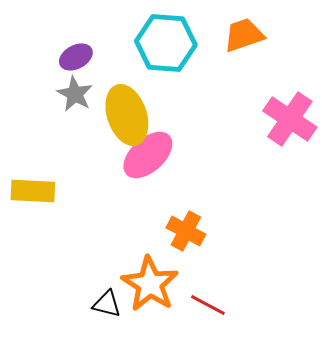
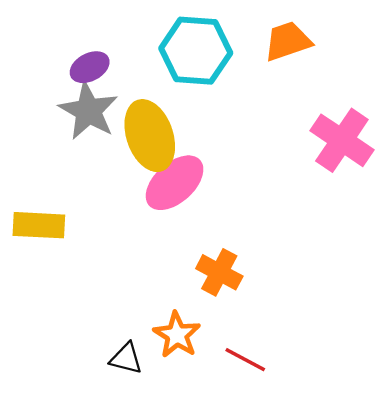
gray star: (75, 94) -> (88, 111), size x1.4
orange star: (150, 284) -> (177, 335), size x0.7

